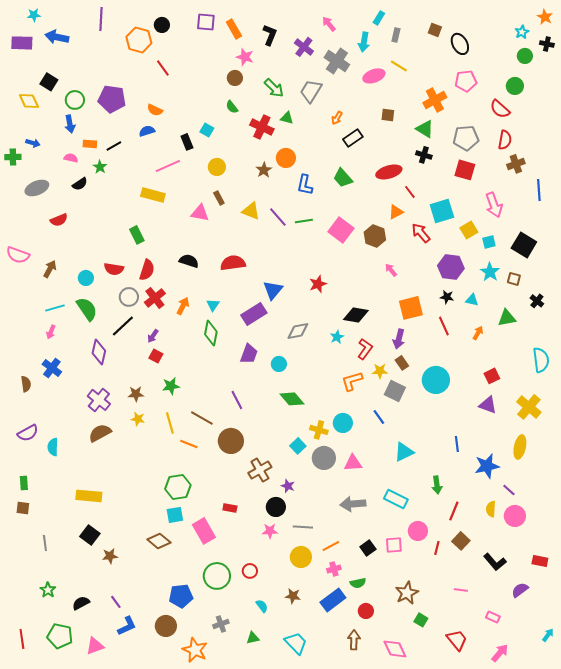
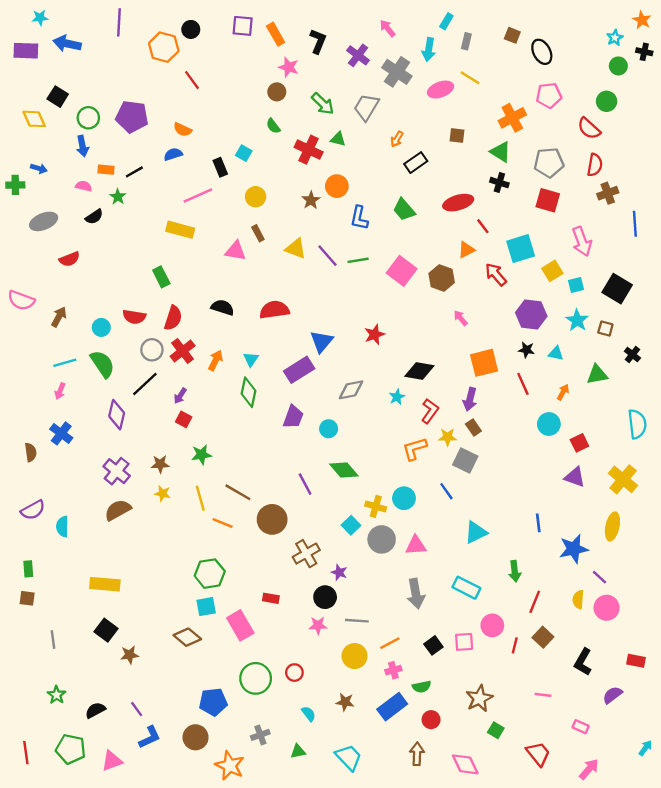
cyan circle: (436, 380) -> (549, 424), moved, size x0.7
purple line: (237, 400) -> (305, 484), moved
gray arrow: (353, 504) -> (416, 594), turned -95
black L-shape: (495, 562) -> (583, 662), turned 70

